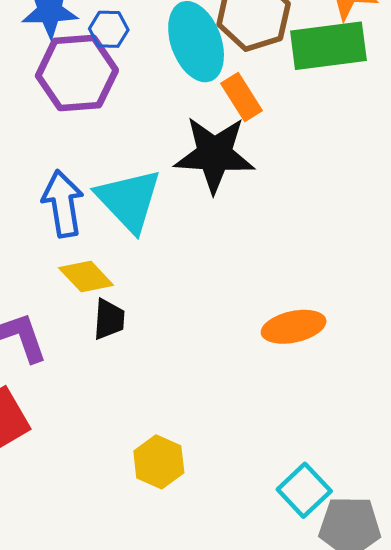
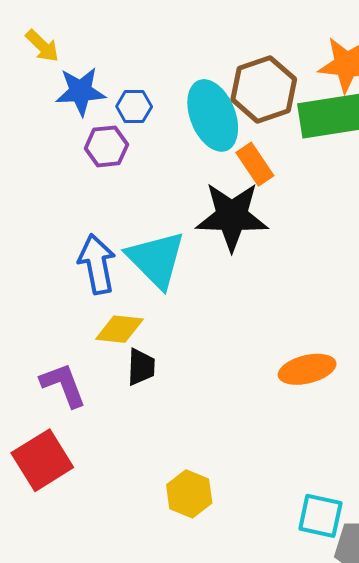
purple hexagon: (77, 73) -> (106, 146), size x0.6
yellow diamond: (86, 277) -> (119, 329), turned -39
cyan square: (304, 490) -> (320, 516), turned -33

